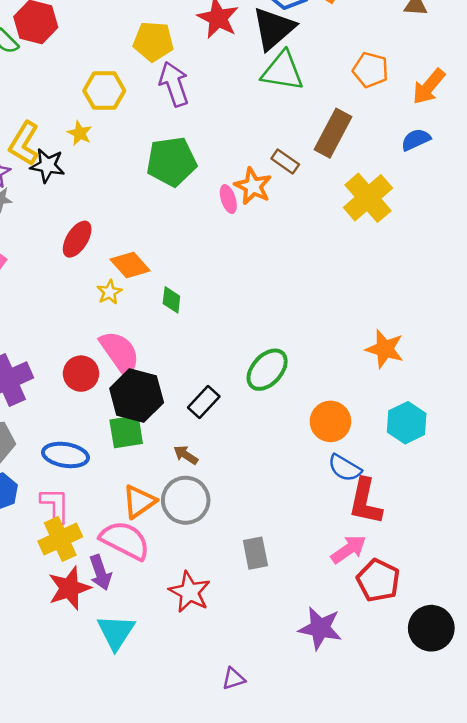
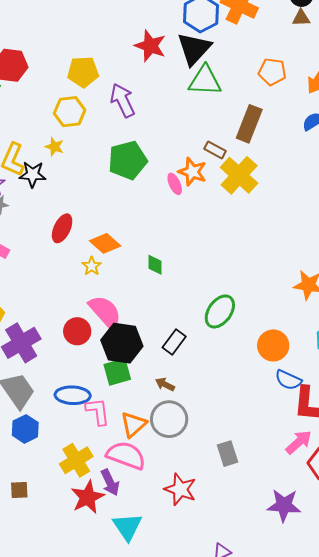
yellow pentagon: (153, 41) -> (83, 72), moved
yellow cross: (368, 198) -> (239, 175), moved
green diamond: (171, 300) -> (155, 265), moved
pink L-shape: (55, 505) -> (98, 411), moved

